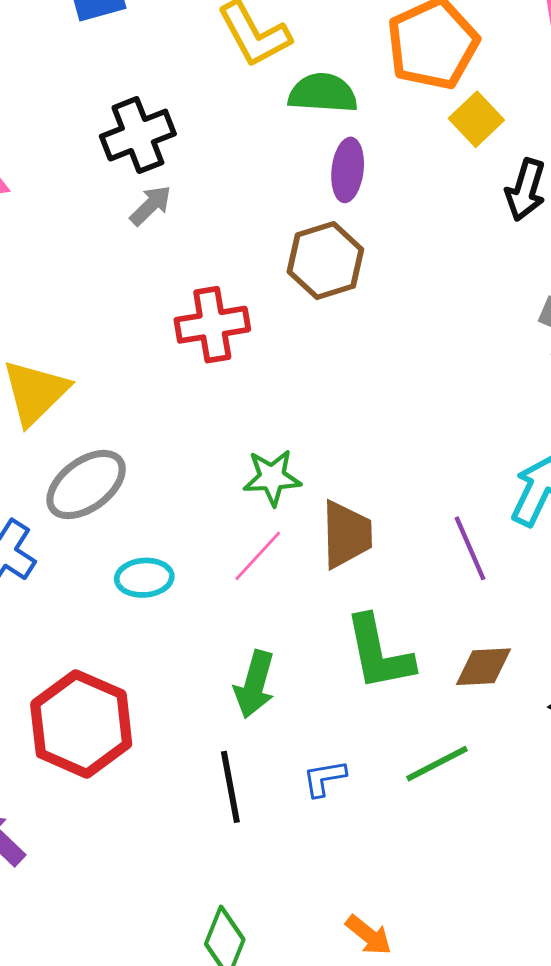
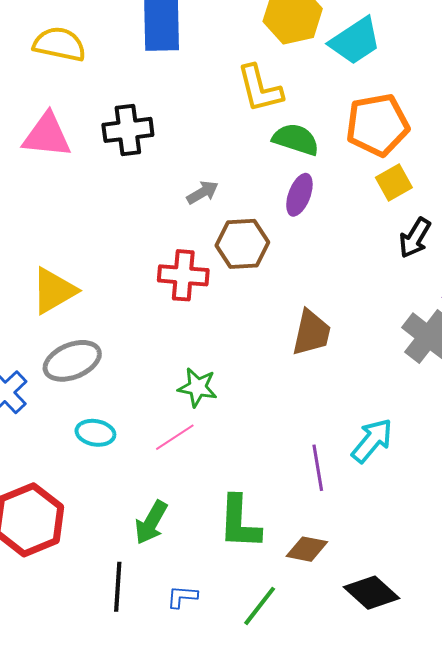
black cross: (138, 135) -> (128, 130), moved
gray arrow: (151, 205) -> (202, 192), moved
brown hexagon: (325, 261) -> (242, 244), moved
brown trapezoid: (346, 534) -> (311, 333), moved
green line: (437, 764) -> (260, 606), turned -39

